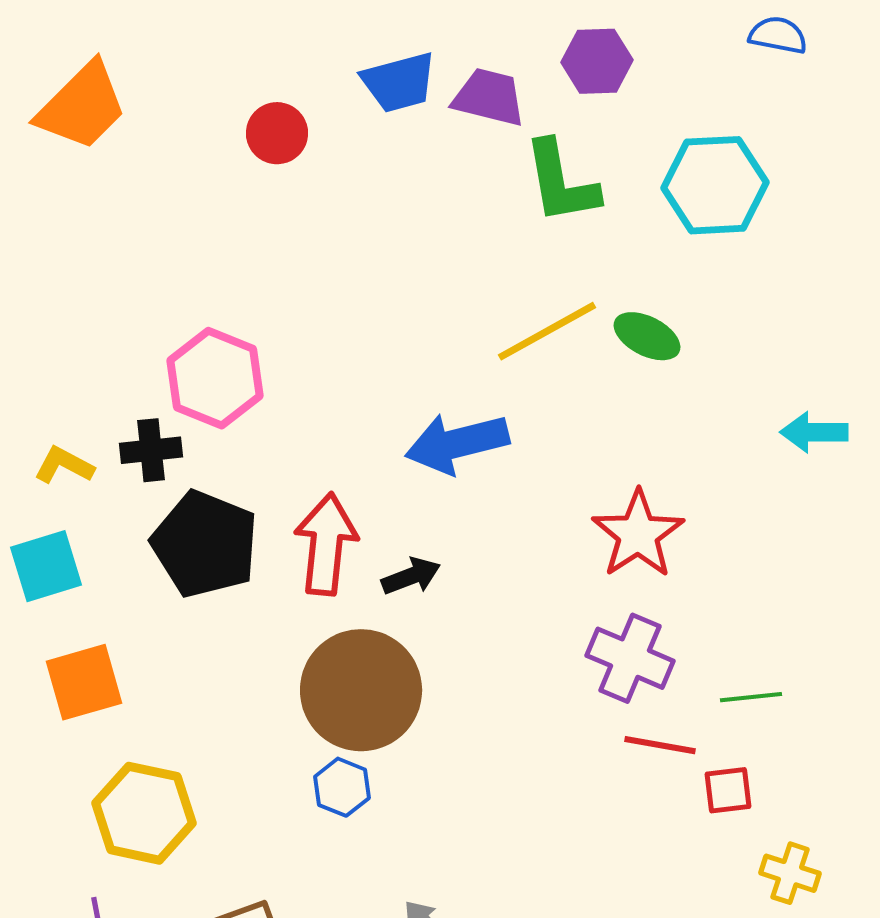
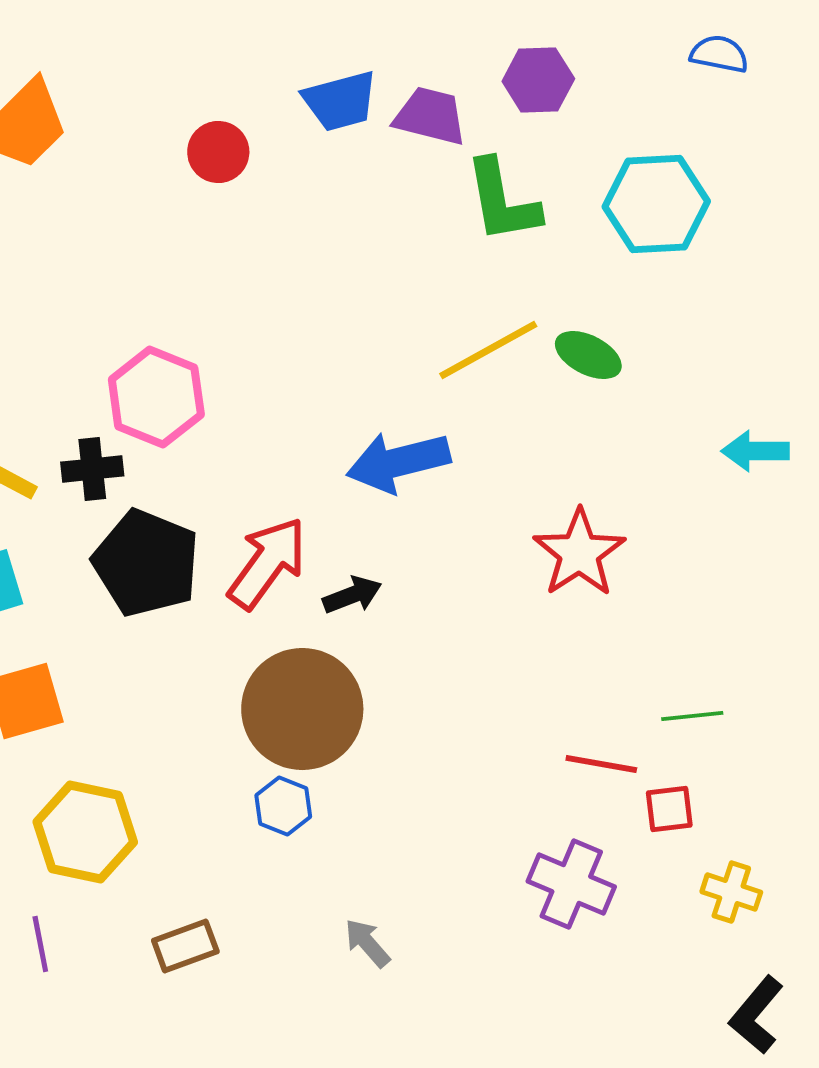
red arrow: (326, 544) -> (267, 563), turned 30
purple cross: (630, 658) -> (571, 884), moved

